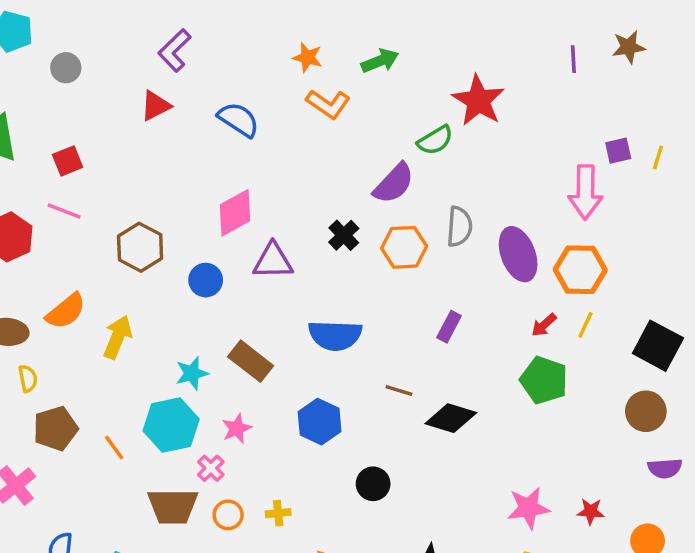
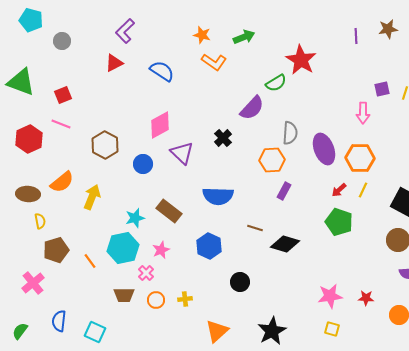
pink arrow: (585, 192) -> (363, 113), size x0.7
orange hexagon: (404, 247) -> (272, 160), moved
purple triangle: (273, 261) -> (182, 153), turned 45
brown trapezoid: (173, 506) -> (124, 295), size x0.7

